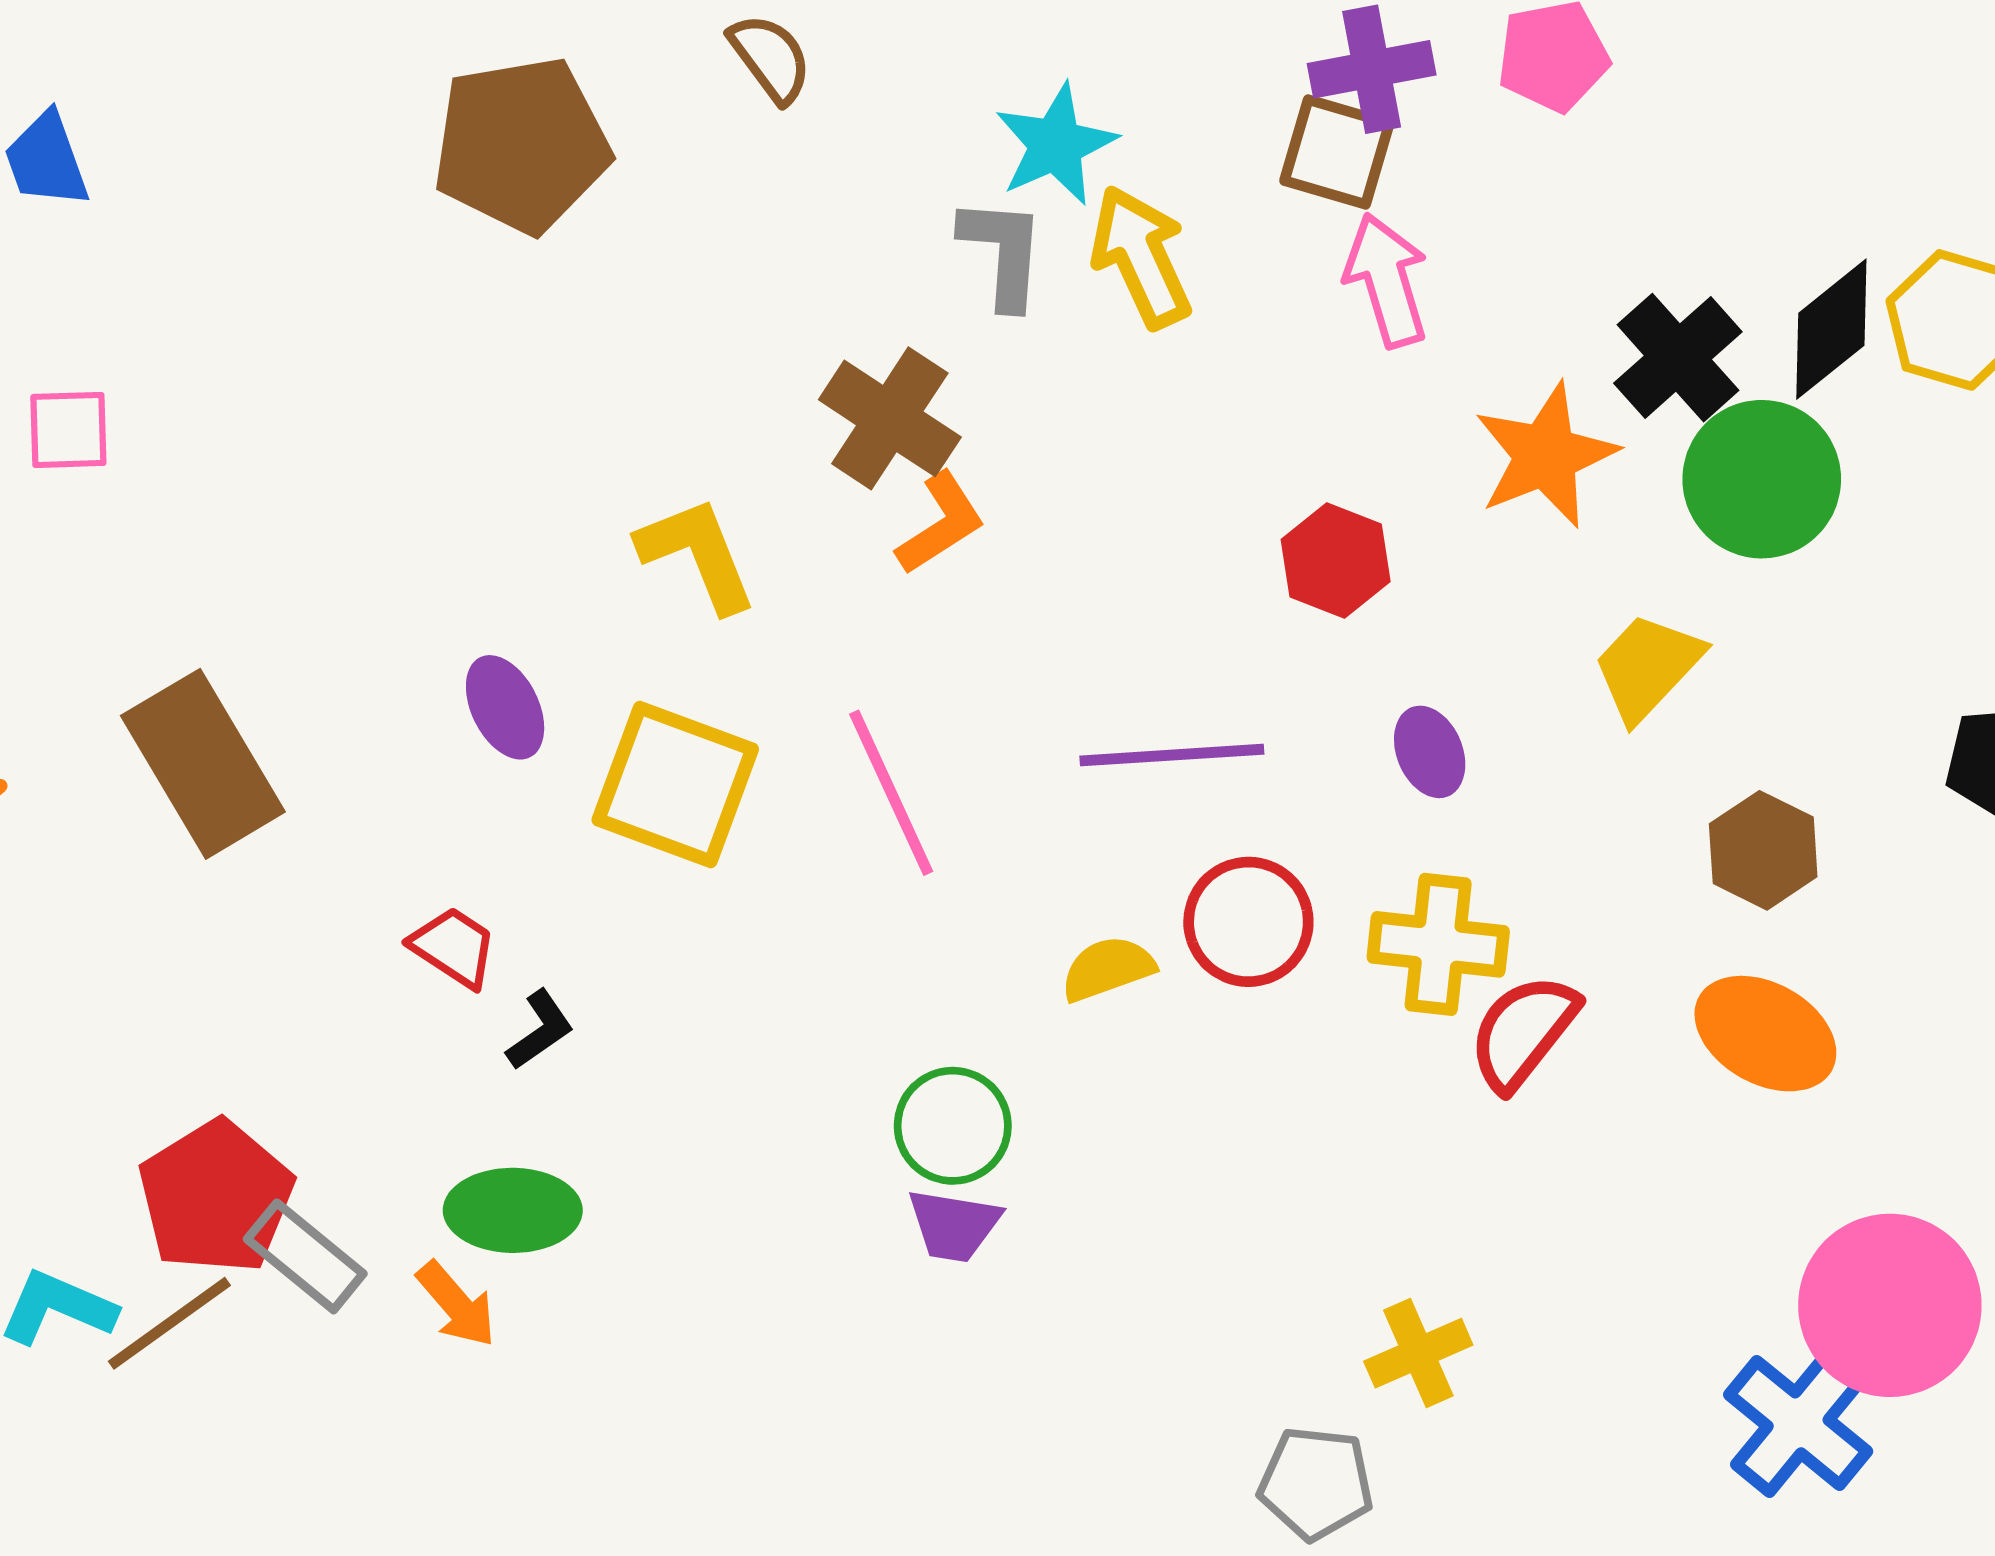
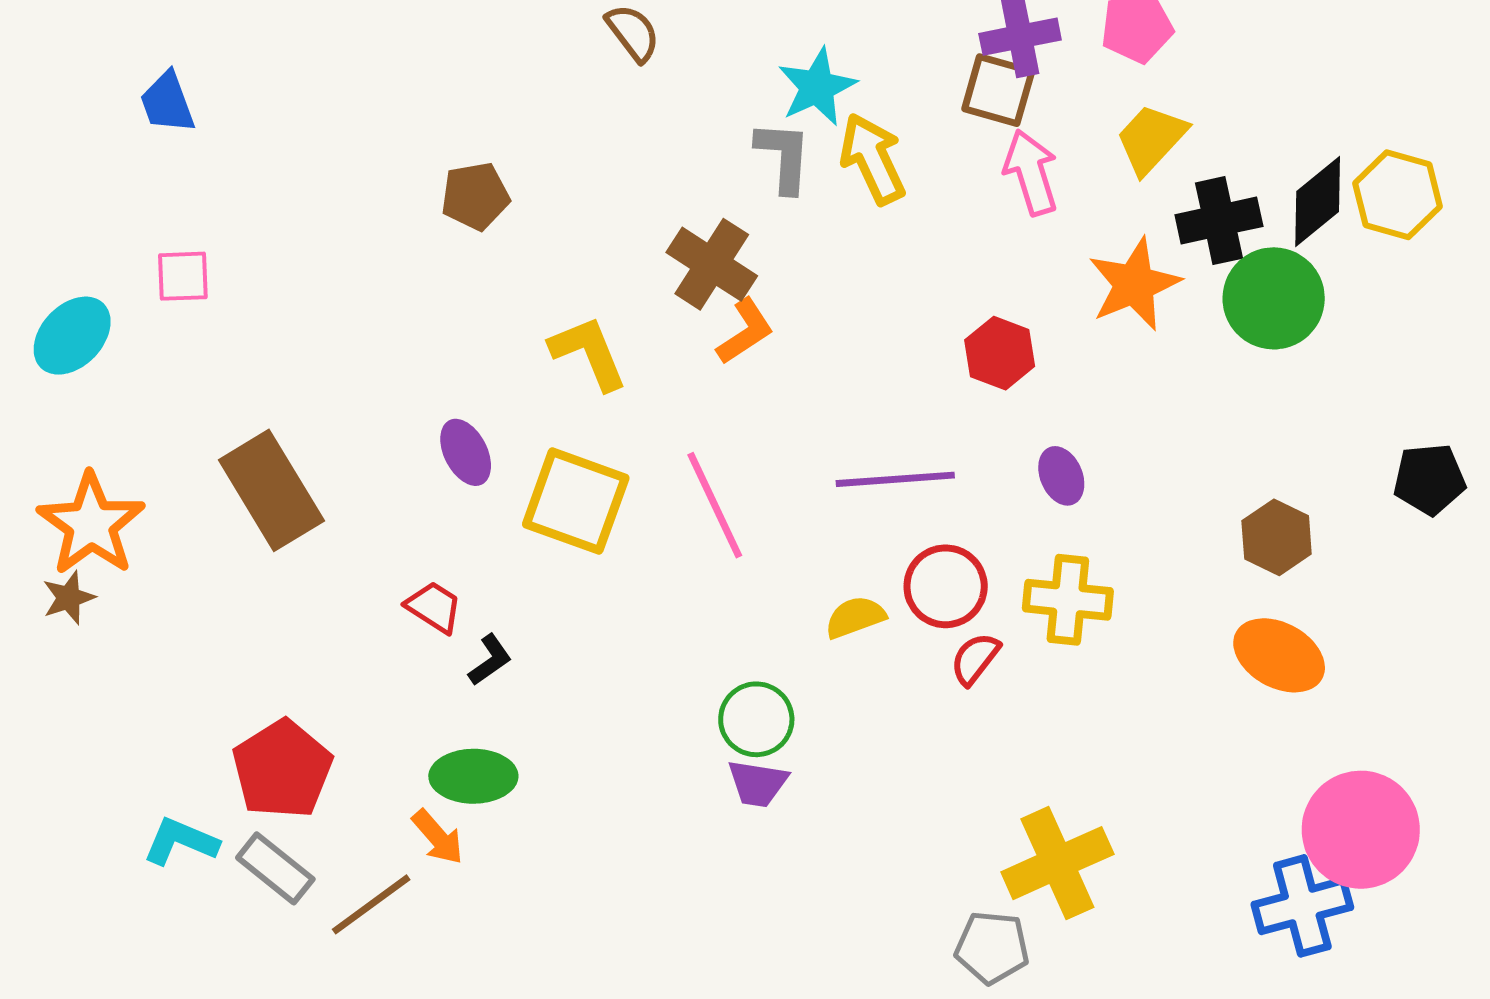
brown pentagon: (521, 145) -> (475, 196), moved, size x0.6
black cross: (1678, 358) -> (1219, 221), turned 30
yellow trapezoid: (1648, 667) -> (1151, 139), moved
red semicircle: (1523, 1032) -> (975, 659), moved, size x0.7
gray rectangle: (305, 1256) -> (275, 868), moved
brown line: (169, 1323) -> (371, 904), moved
yellow cross: (1418, 1353) -> (1057, 863), size x1.6
blue cross: (1798, 1423) -> (1302, 906), turned 36

